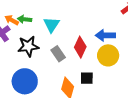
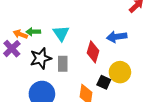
gray rectangle: (58, 54) -> (63, 64), moved, turned 42
yellow circle: (108, 55) -> (120, 72), moved
black square: (87, 78) -> (104, 82), turned 32

